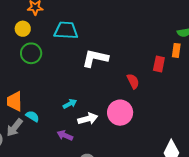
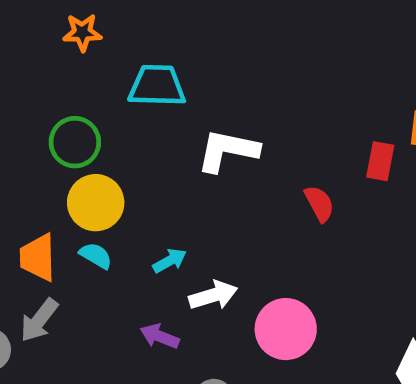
yellow circle: (23, 29) -> (96, 203), moved, size x1.5
pink circle: (120, 113) -> (286, 329), moved
cyan semicircle: (32, 116) -> (96, 256), moved

